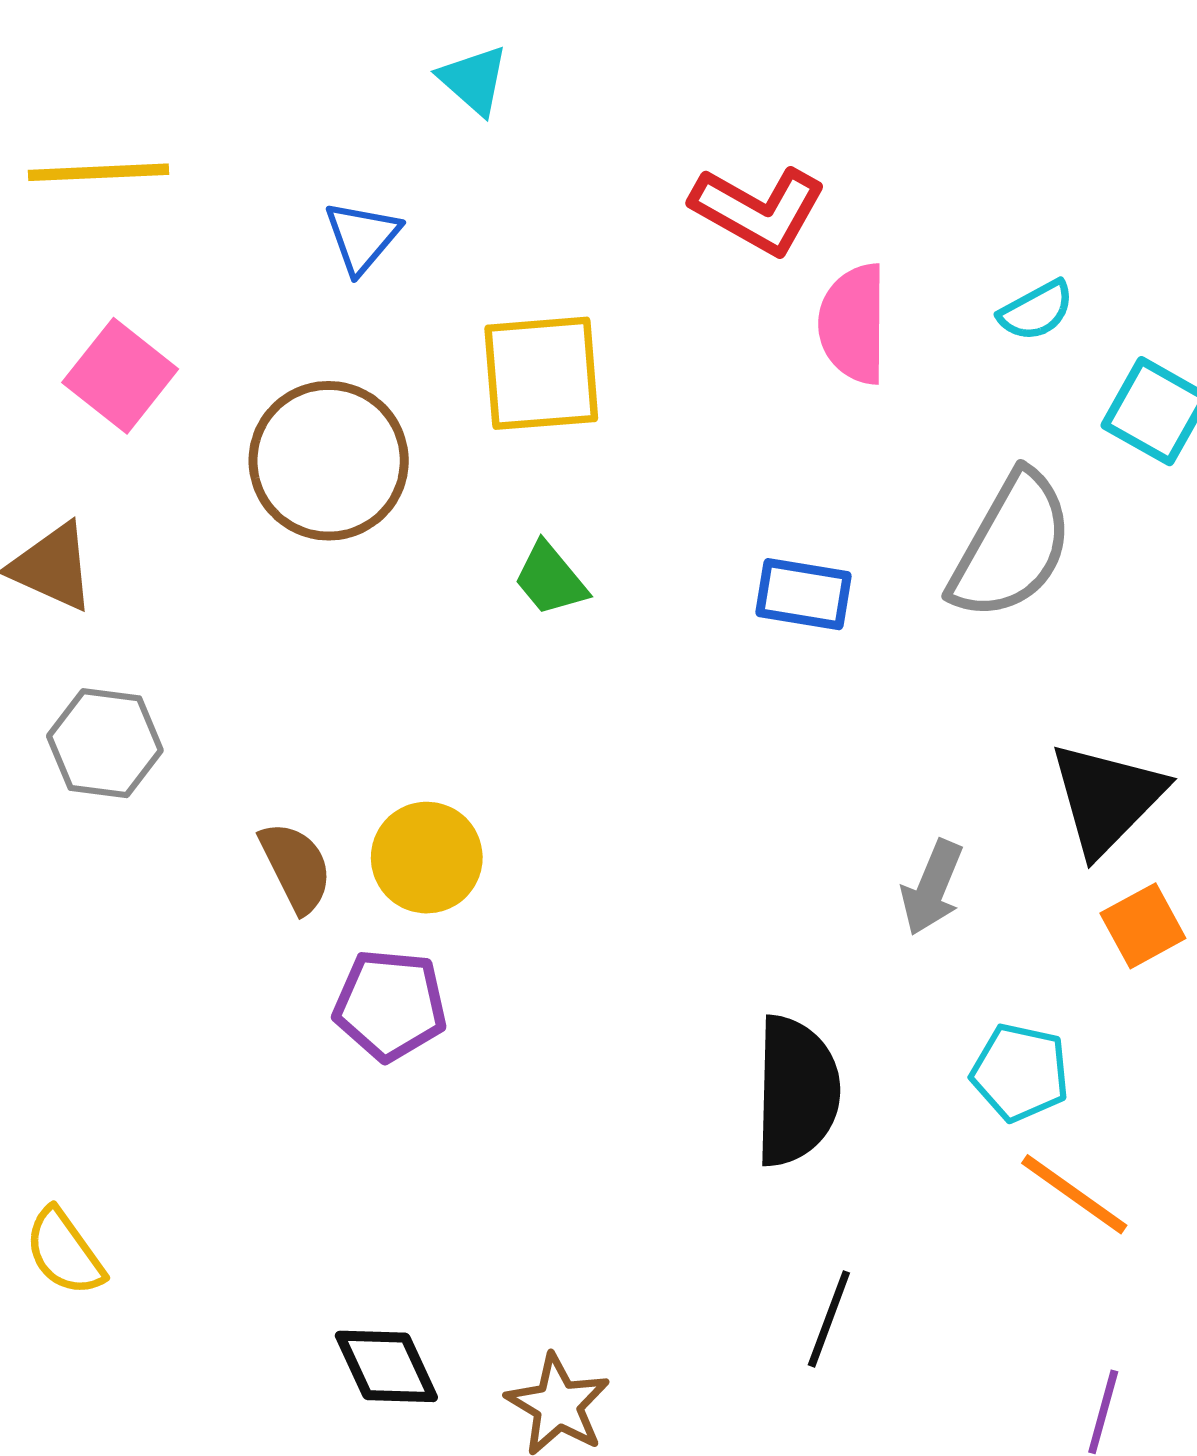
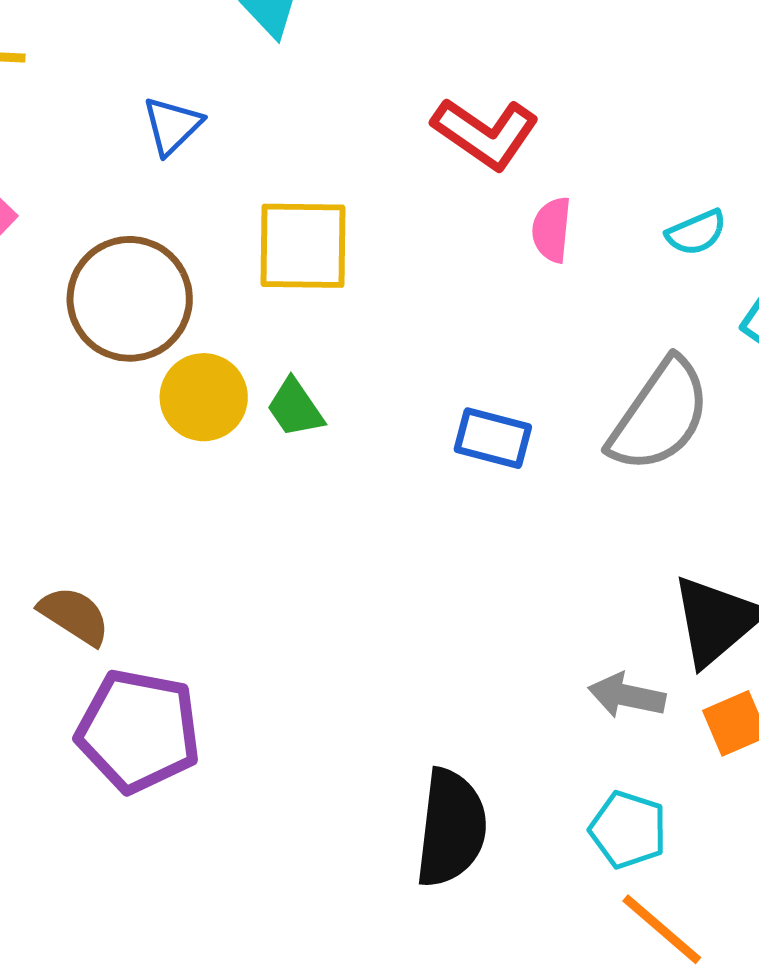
pink semicircle: (853, 324) -> (552, 230), size x0.7
yellow circle: (427, 858) -> (204, 397), moved
brown semicircle: (296, 867) -> (74, 616), turned -36
gray arrow: (932, 888) -> (627, 696), moved, turned 74
purple pentagon: (390, 1005) -> (138, 731), size x1.4

